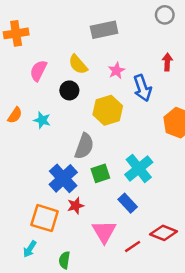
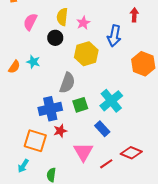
yellow semicircle: (78, 64) -> (62, 17), turned 48
pink star: (116, 71) -> (83, 23), moved
blue arrow: (142, 88) -> (114, 36), turned 30
orange semicircle: (15, 115) -> (14, 67), moved
blue cross: (63, 178) -> (50, 109), turned 30

